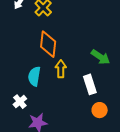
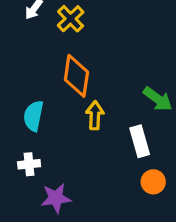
cyan semicircle: (34, 76) -> (33, 116), moved
white cross: (20, 102) -> (29, 164), turned 32

